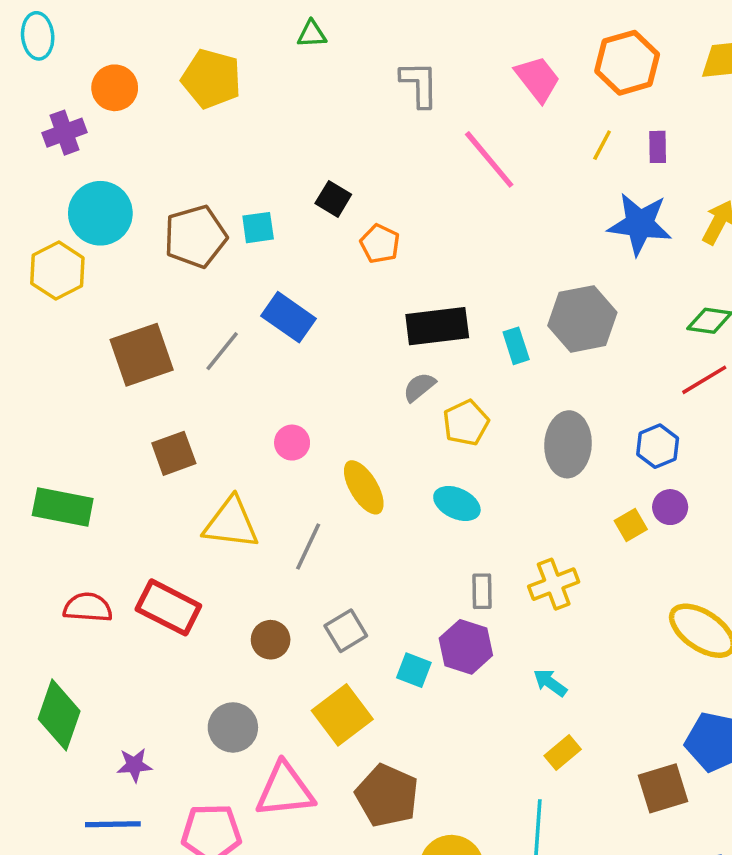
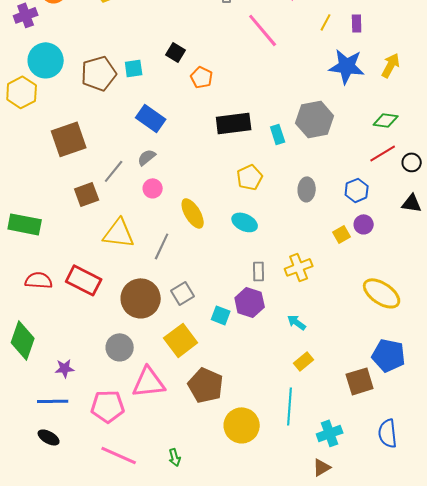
gray line: (222, 351) -> (114, 171), moved
gray semicircle: (419, 387) -> (147, 157), moved
gray ellipse: (568, 444) -> (307, 189), size x0.7
brown circle: (271, 640) -> (141, 298), size x1.8

